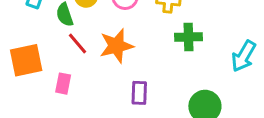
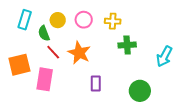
orange star: (116, 46) -> (79, 53), turned -30
pink rectangle: (63, 84) -> (45, 79), size x1.6

